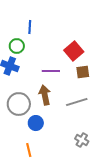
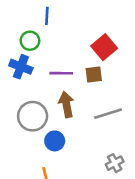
purple line: (51, 71) -> (61, 73), moved
brown square: (83, 72) -> (94, 75), moved
gray cross: (82, 140) -> (115, 163), turned 32

